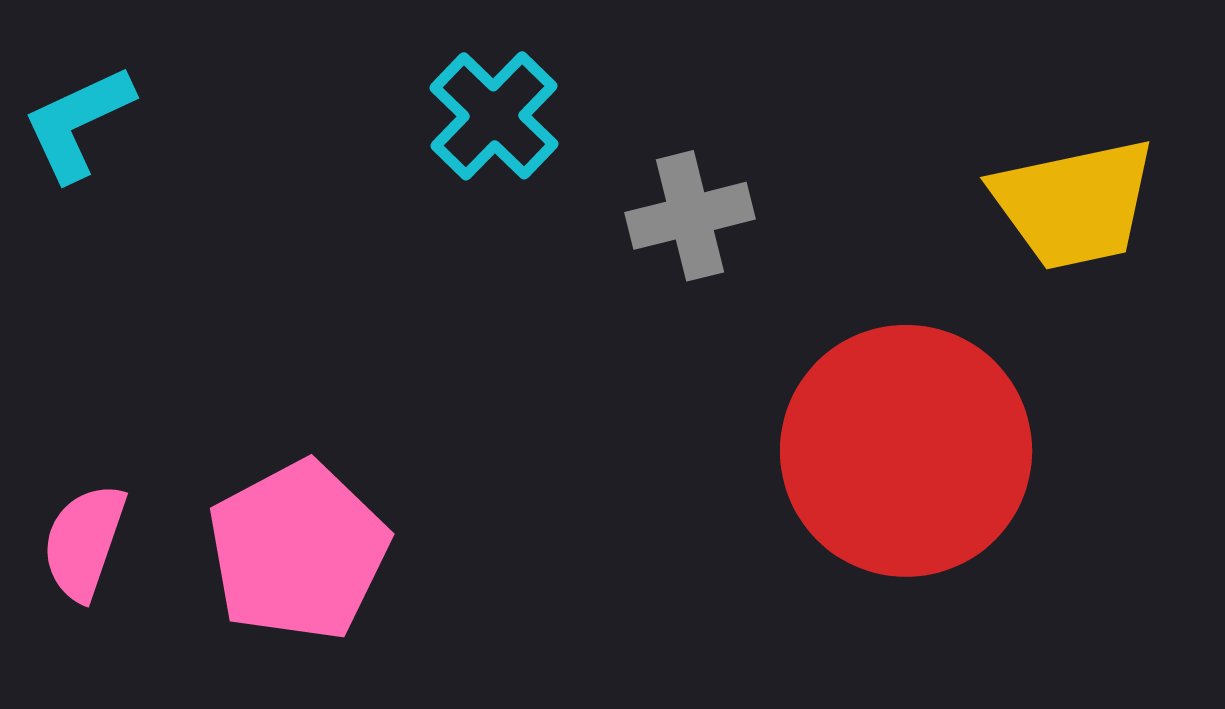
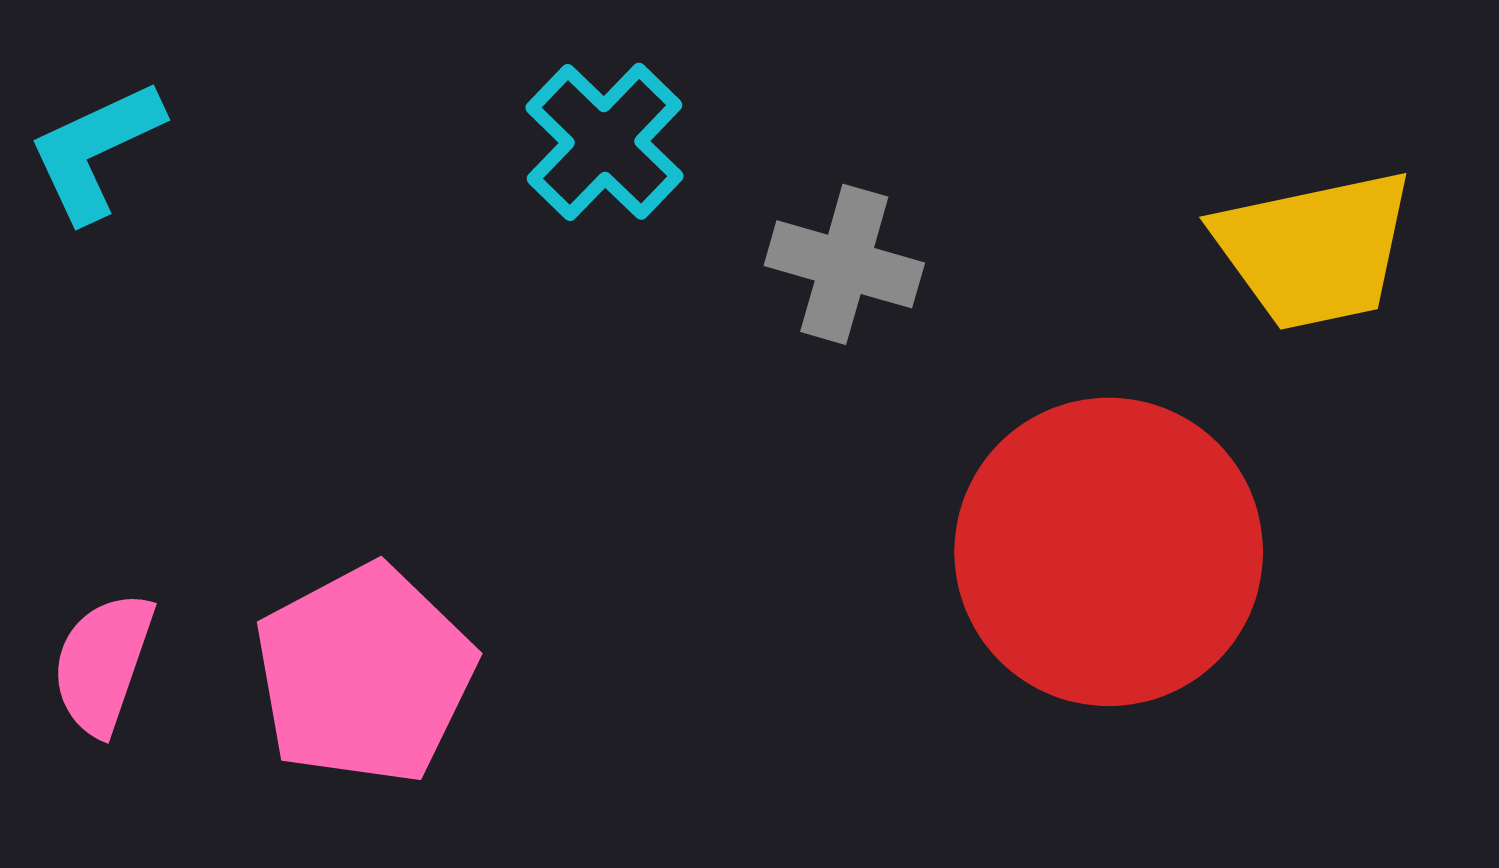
gray cross: (690, 216) -> (844, 264), turned 30

